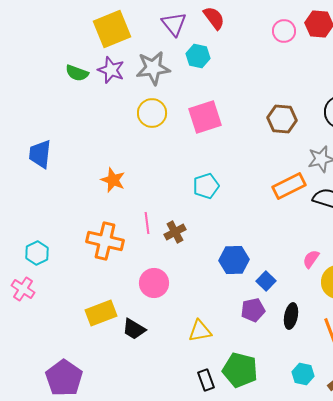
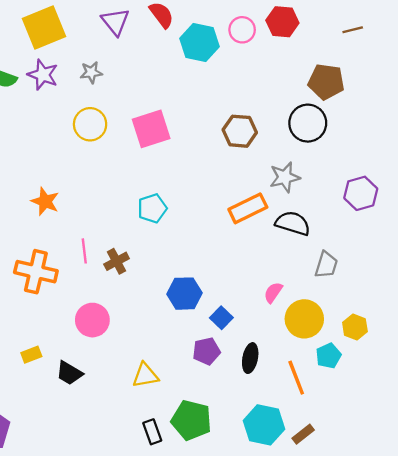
cyan hexagon: (198, 56) -> (199, 42), moved, size x1.4
gray star: (153, 68) -> (91, 72), size x0.6
yellow rectangle: (101, 313) -> (31, 355), size x0.6
cyan hexagon: (303, 374) -> (264, 425), size x1.6

